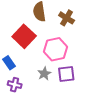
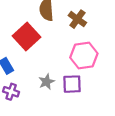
pink hexagon: (56, 49) -> (84, 56), moved

